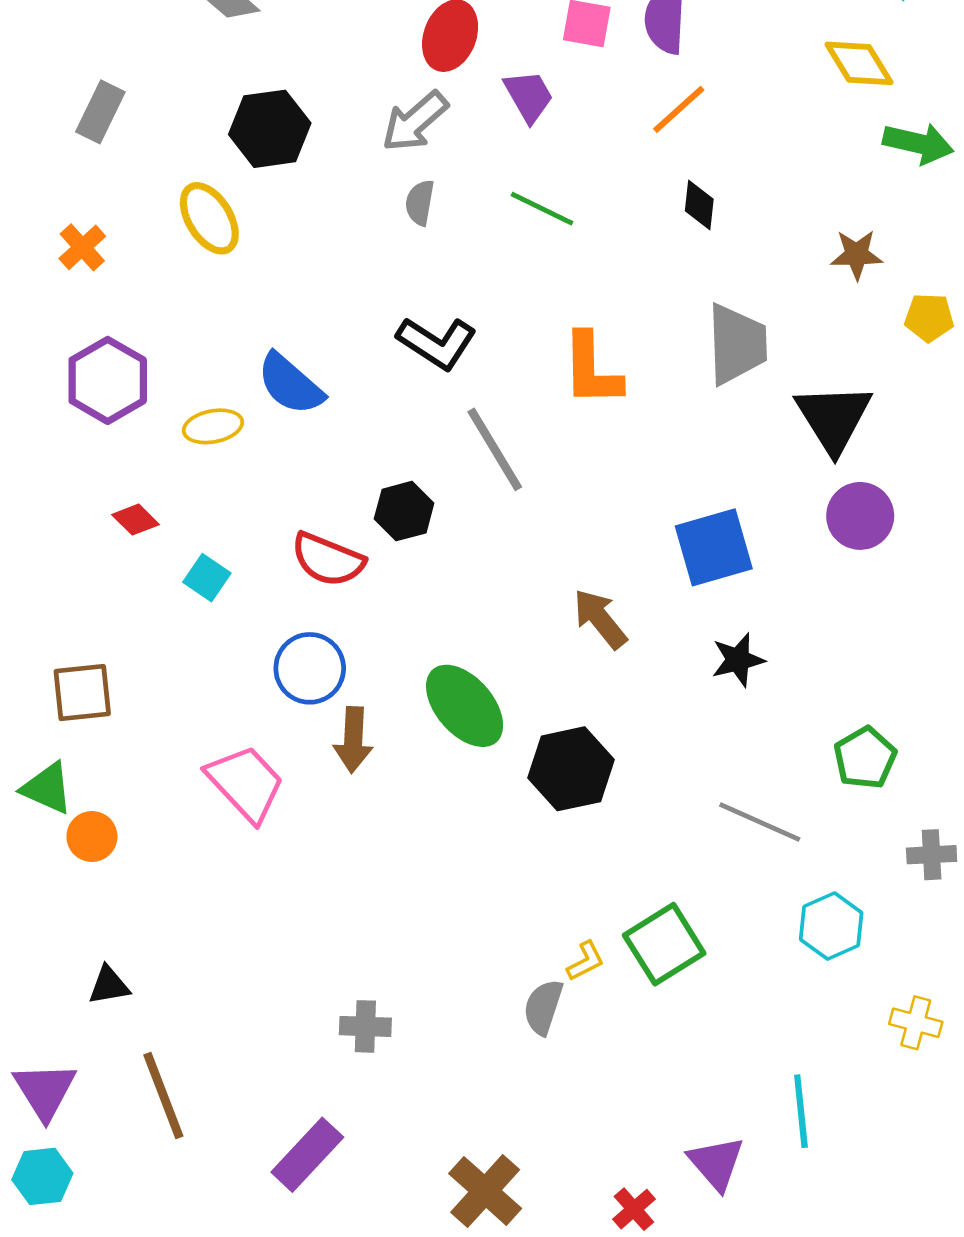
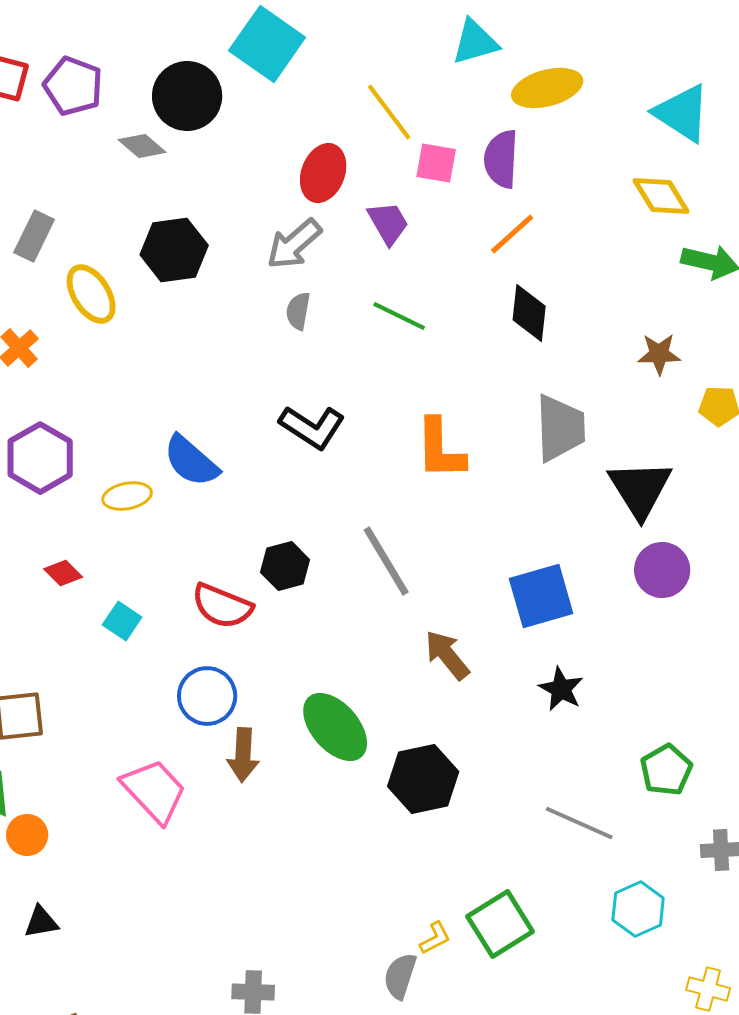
black diamond: (699, 205) -> (529, 313), size x1.4
yellow ellipse: (209, 218) -> (91, 294), moved
gray line: (495, 449) -> (386, 561), moved
black star: (738, 660) -> (561, 689), turned -30
black triangle: (109, 985) -> (41, 922), moved

